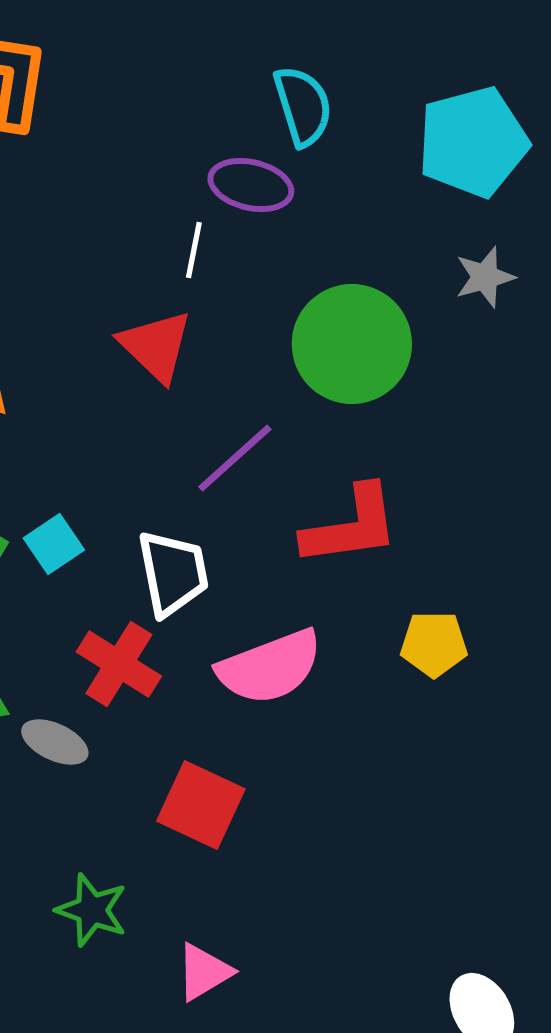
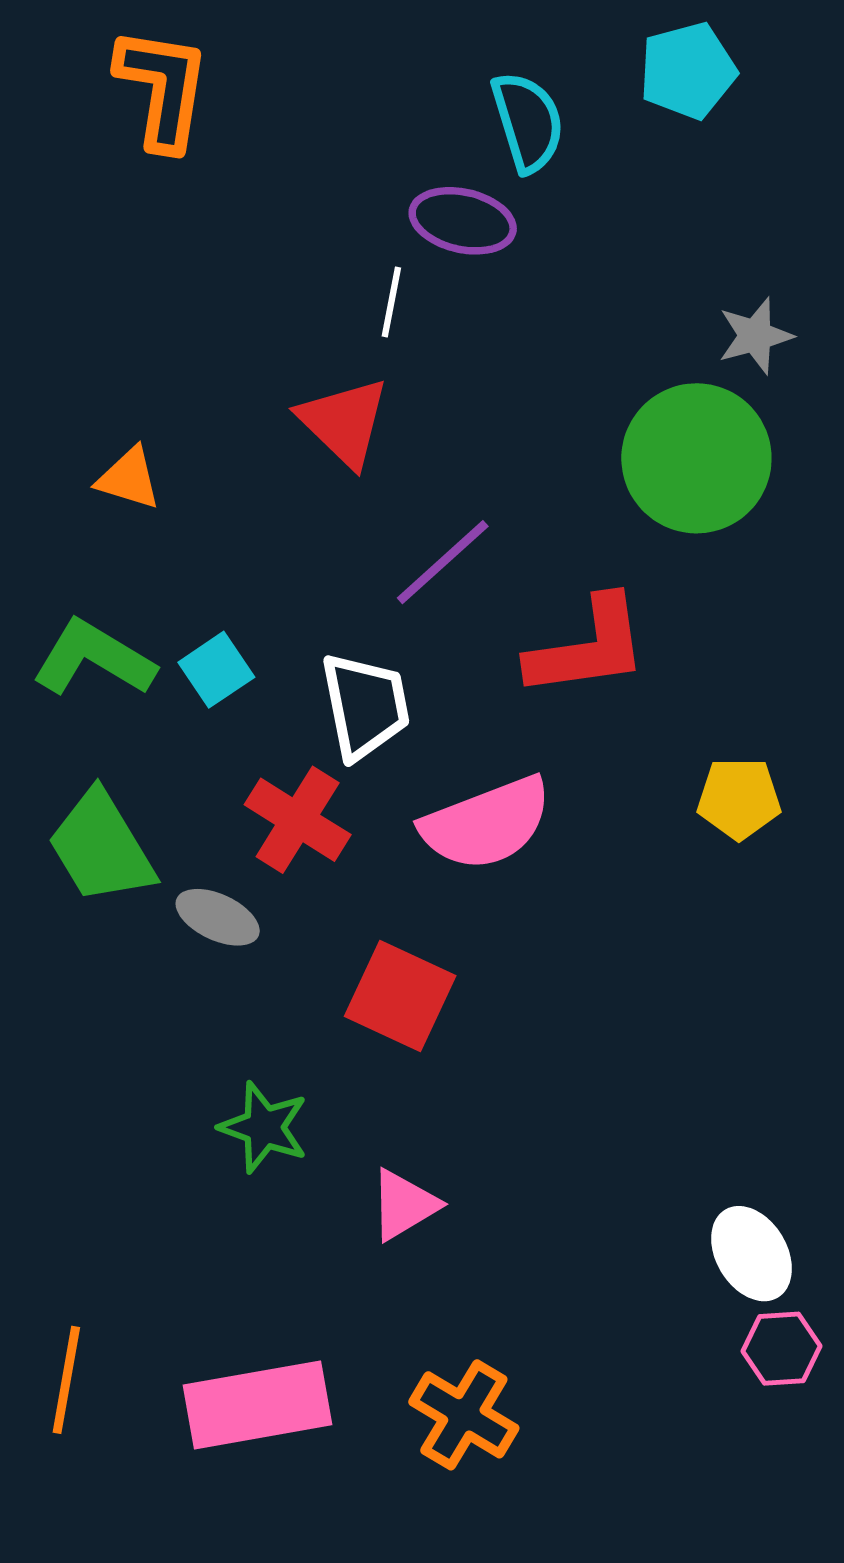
cyan pentagon: (473, 142) -> (688, 71), moved, size x0.7
green circle: (352, 344) -> (696, 458), moved
yellow pentagon: (434, 644) -> (739, 798), moved

